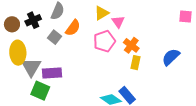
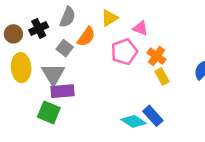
yellow triangle: (102, 13) -> (109, 18), moved
pink triangle: (118, 22) -> (140, 28), turned -32
yellow rectangle: (136, 63) -> (162, 76), turned -40
gray triangle: (31, 67) -> (53, 74), moved

